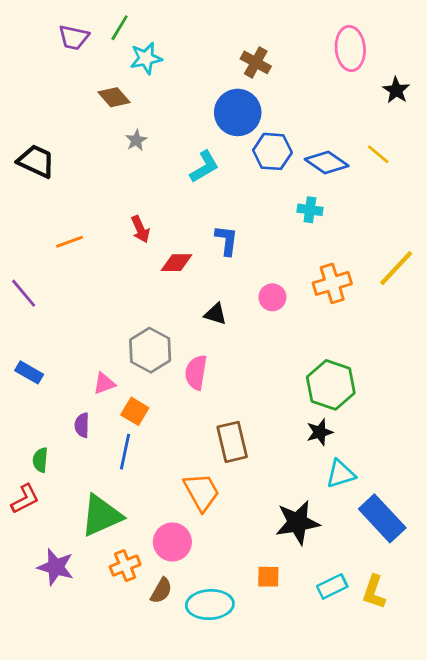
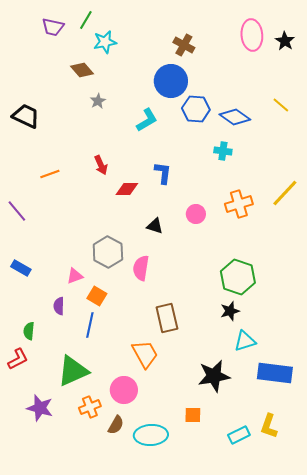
black star: (396, 90) -> (285, 41), moved
yellow line: (378, 154) -> (281, 105), moved
blue rectangle: (382, 518) -> (275, 373), turned -40
cyan rectangle: (332, 586) -> (239, 435), moved

